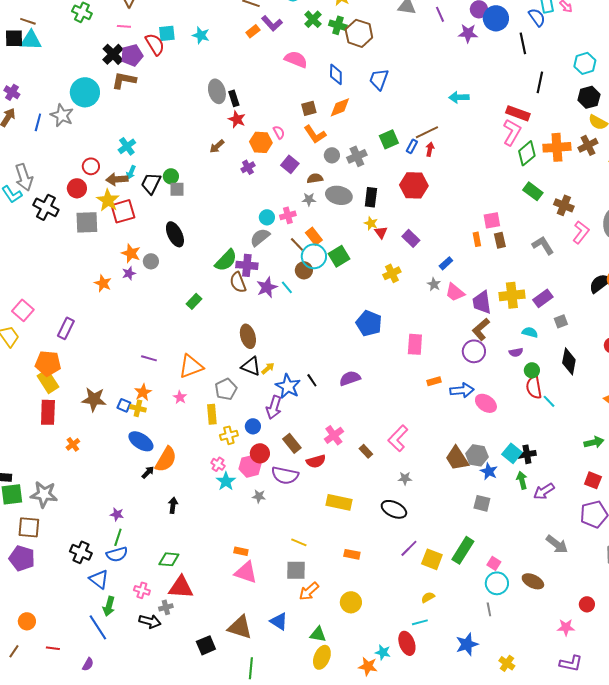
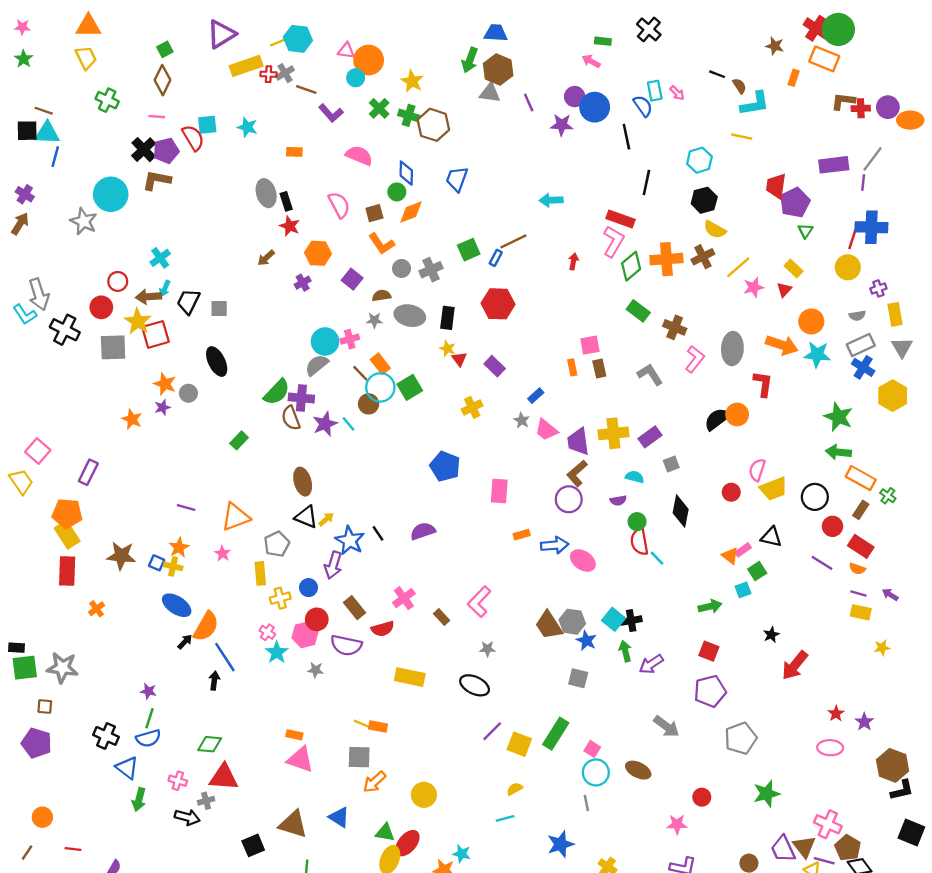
orange rectangle: (253, 31) -> (294, 152), moved, turned 40
blue line: (38, 122) -> (55, 157), moved
pink semicircle: (279, 132) -> (339, 205), moved, size x1.6
red arrow: (430, 149) -> (573, 261), moved
green circle: (171, 176) -> (397, 192), moved
cyan circle: (267, 217) -> (325, 341), size x1.5
brown square: (29, 527) -> (45, 707), size x0.6
orange rectangle: (352, 554) -> (378, 727), moved
blue line: (98, 627) -> (225, 657), moved
red ellipse: (407, 643) -> (407, 843), moved, turned 60

